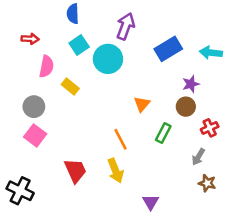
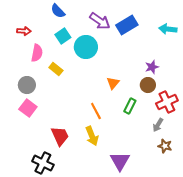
blue semicircle: (73, 14) -> (58, 11), turned -42
purple arrow: (126, 26) -> (100, 21), turned 105
blue rectangle: (168, 49) -> (127, 25), moved
cyan arrow: (211, 53) -> (168, 29), moved
red cross: (210, 128) -> (167, 102), size x1.5
black cross: (20, 191) -> (43, 163), moved
purple triangle: (151, 202) -> (120, 161), size x1.5

